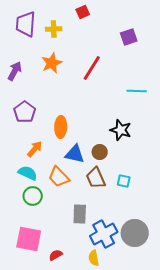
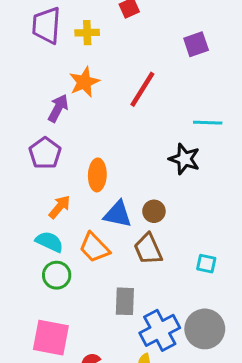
purple arrow: (15, 71) -> (58, 108), moved
black star: (121, 130) -> (184, 159), moved
cyan square: (124, 181) -> (206, 264), moved

